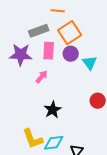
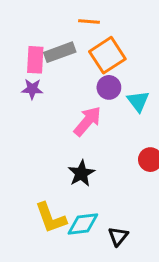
pink rectangle: (49, 51) -> (35, 60), moved
purple star: (21, 55) -> (32, 89), size x0.6
pink arrow: (42, 77) -> (87, 121), moved, size x1.5

